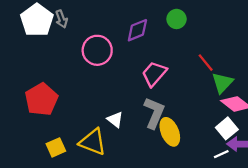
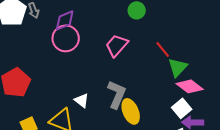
purple diamond: (137, 30) -> (65, 20), moved
pink trapezoid: (154, 74) -> (117, 45), moved

